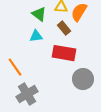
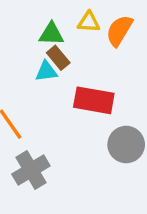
green triangle: (39, 14) -> (51, 34), turned -35
brown rectangle: (64, 28) -> (58, 58), moved

